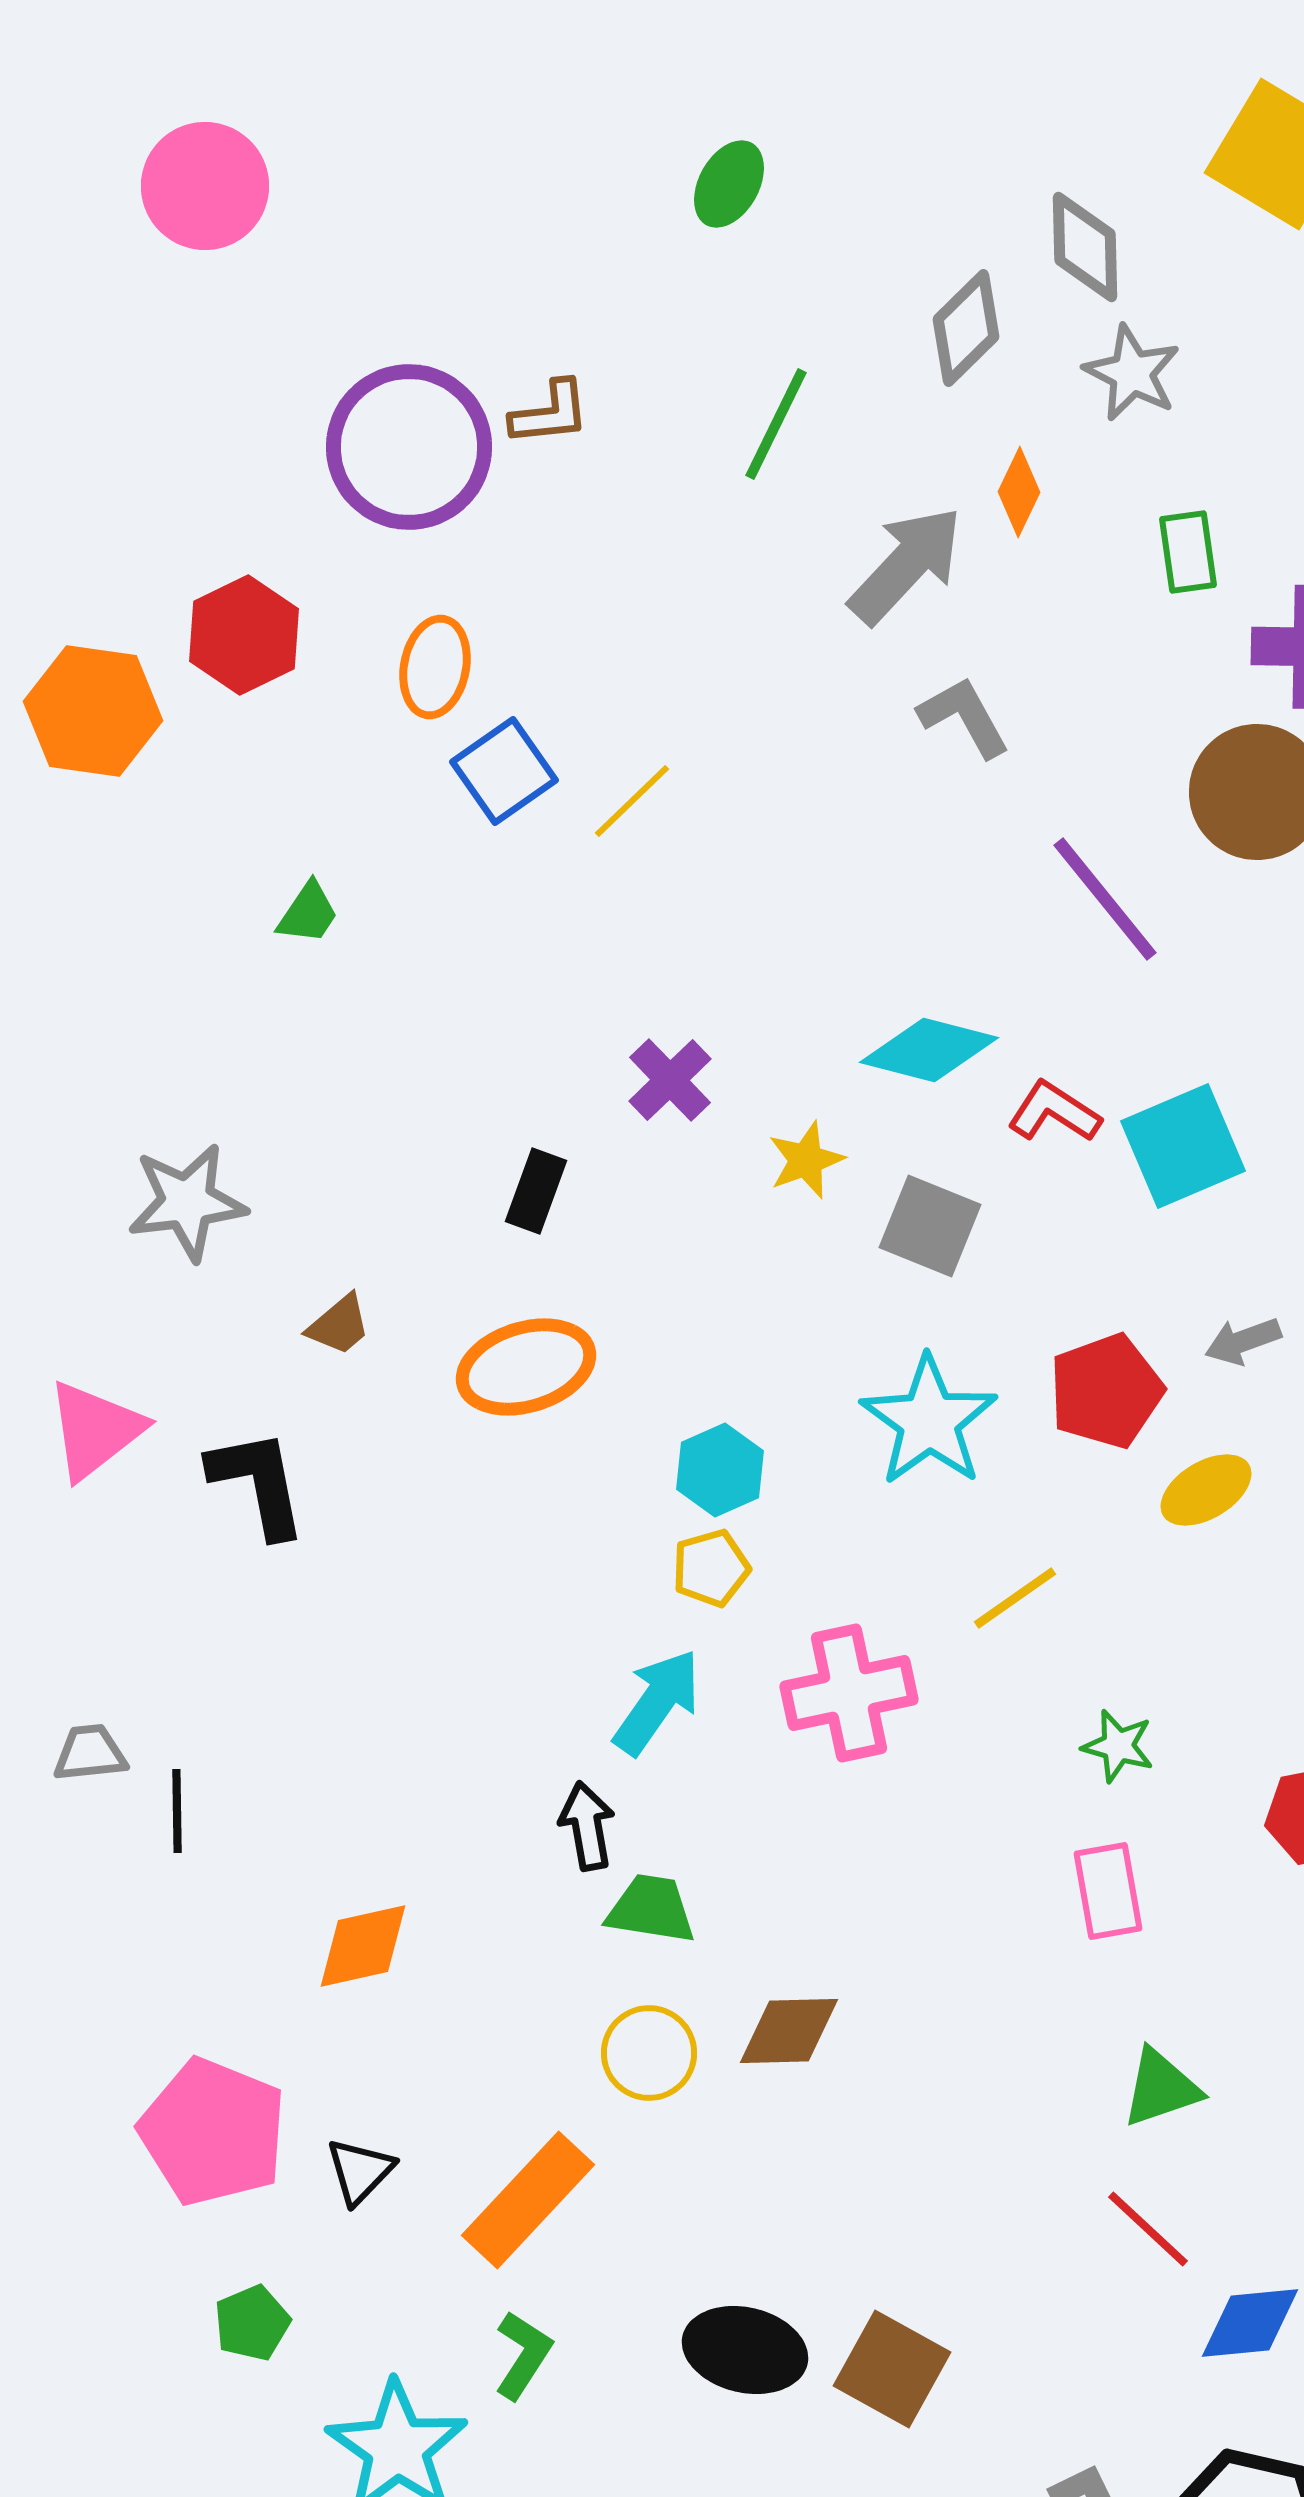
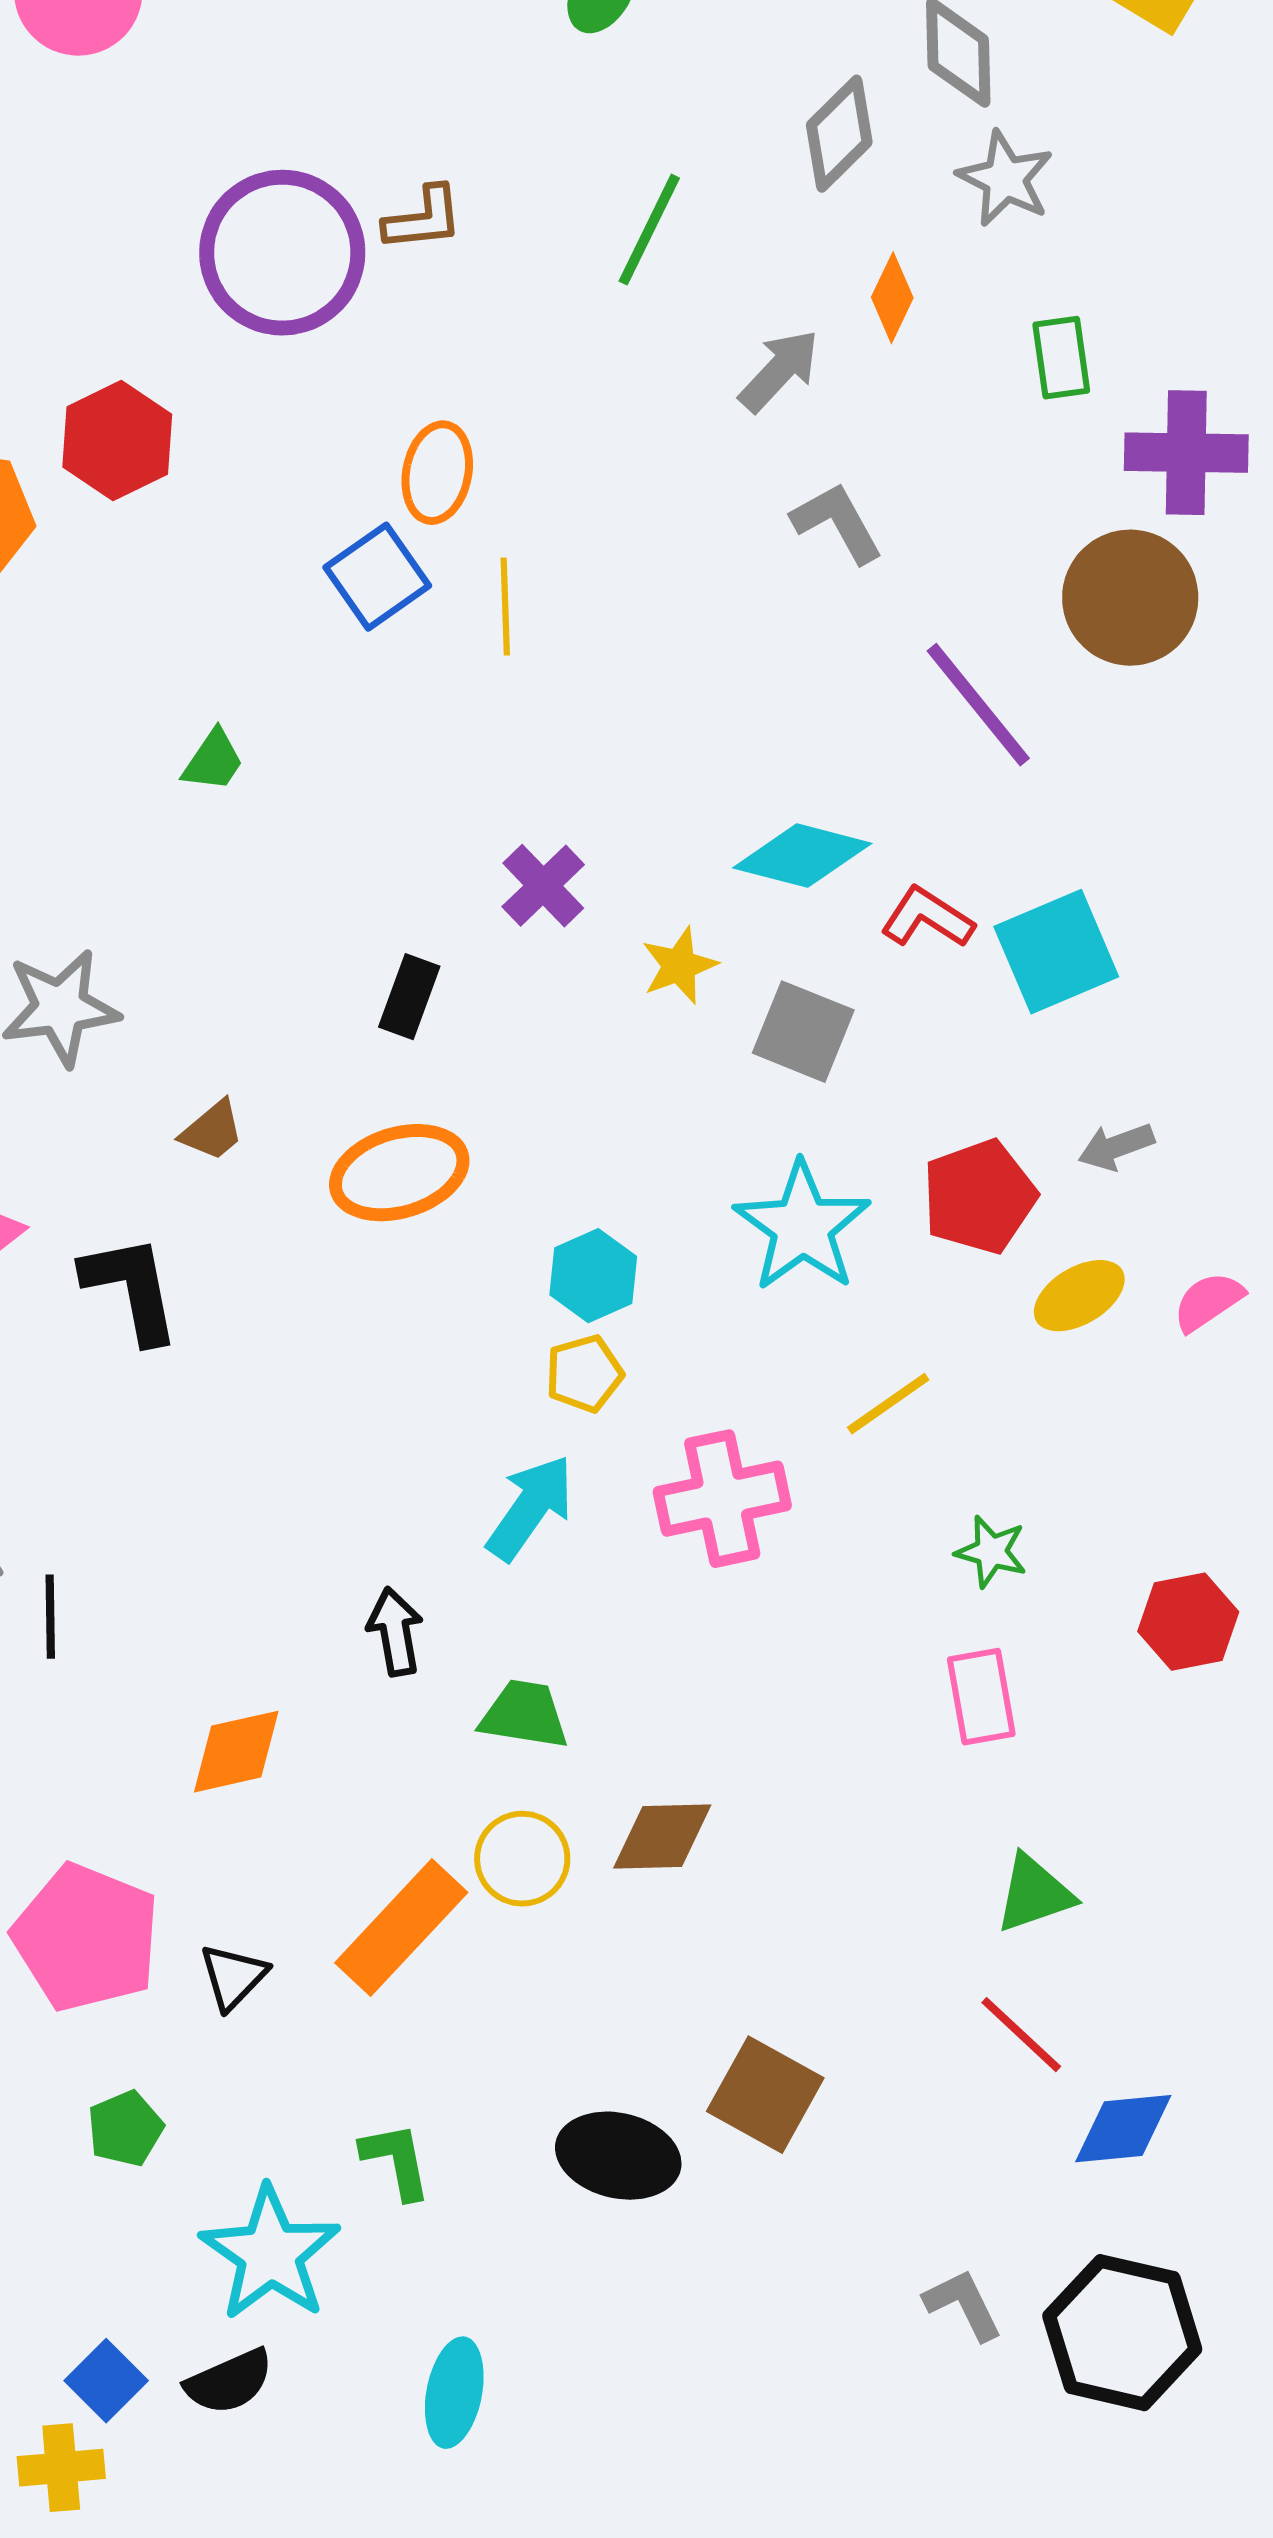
gray arrow: (906, 565) -> (779, 371), size x0.7
orange ellipse: (435, 667) -> (437, 473), moved
yellow line: (632, 801) -> (505, 607), turned -48
green trapezoid: (308, 913) -> (213, 761), moved
black arrow: (587, 1826) -> (395, 1632), moved
orange rectangle: (528, 2200) -> (401, 1928), moved
green L-shape: (523, 2355) -> (396, 2161), turned -44
brown square: (892, 2369) -> (765, 2095), moved

